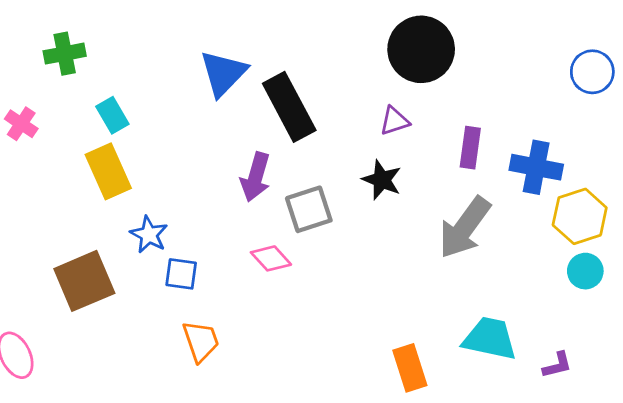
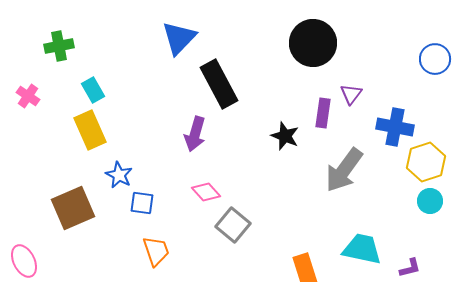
blue triangle: (223, 73) -> (179, 38), moved
purple triangle: (394, 121) -> (351, 94), moved, turned -35
purple rectangle: (470, 148) -> (323, 113), moved
gray square: (309, 209) -> (233, 225), moved, turned -32

